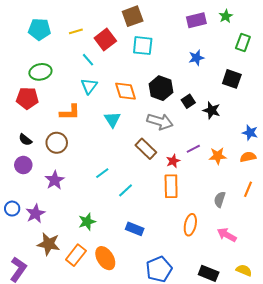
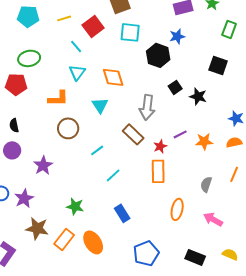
blue star: (196, 58) -> (177, 36), moved
black hexagon: (161, 88) -> (158, 55), moved
gray arrow: (160, 121) -> (147, 107), turned 80
black semicircle: (25, 140) -> (14, 125), turned 40
brown circle: (57, 143) -> (68, 128), moved
cyan line: (102, 173) -> (97, 150), moved
green star: (87, 222) -> (75, 206), turned 30
blue rectangle: (135, 229) -> (122, 213), turned 36

